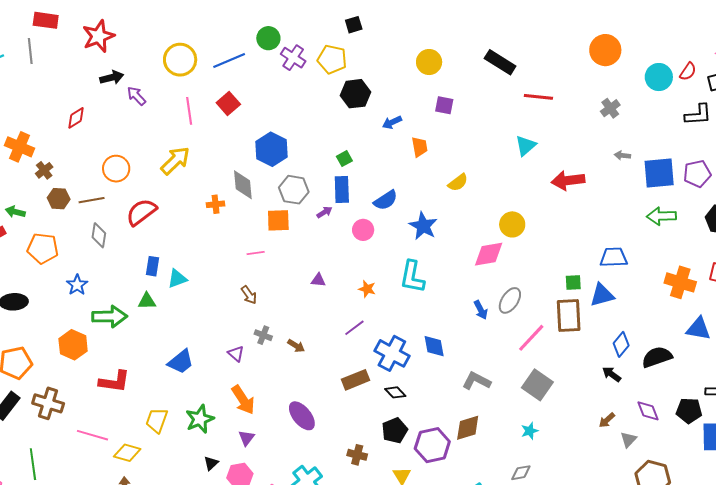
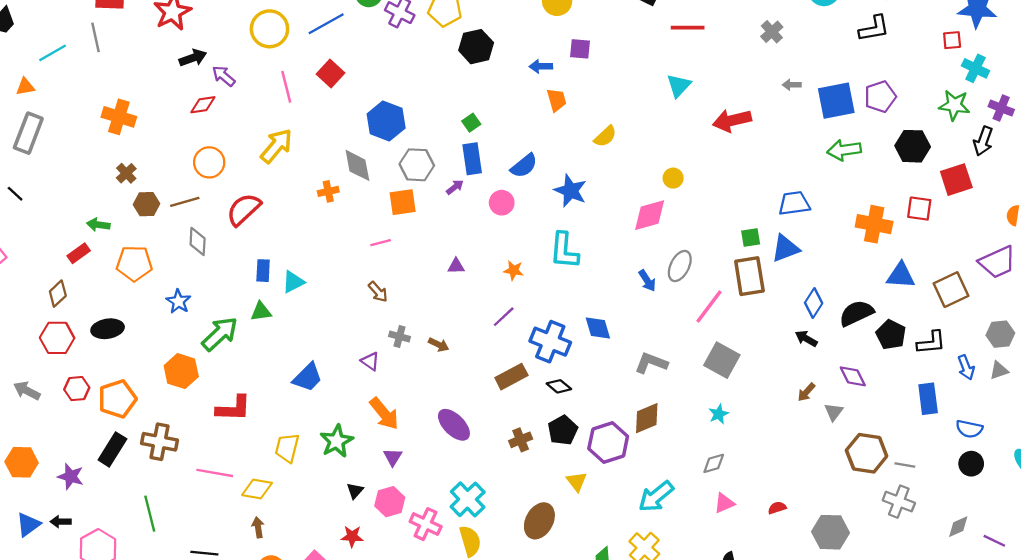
red diamond: (76, 118) -> (203, 105), moved, turned 30
blue arrow: (392, 122) -> (541, 66), moved, turned 30
orange cross: (20, 147) -> (119, 117), moved
yellow circle: (512, 224) -> (673, 178), size x0.7
green arrow: (110, 316) -> (220, 334), turned -36
black pentagon: (689, 411) -> (891, 335), moved, turned 30
brown cross: (357, 455) -> (521, 440), moved, turned -30

